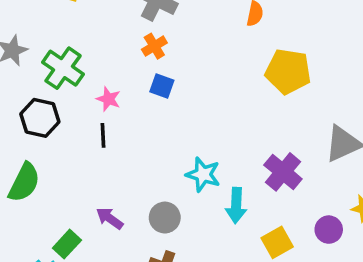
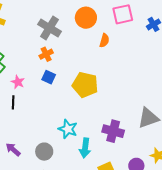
yellow pentagon: (288, 71) -> (85, 85), moved
purple cross: (283, 172) -> (113, 131), turned -30

